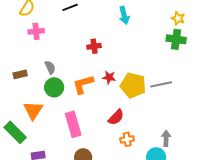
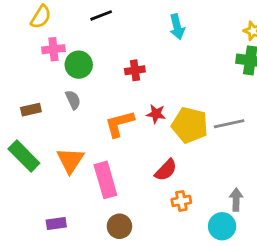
green circle: (54, 87) -> (79, 65), moved
orange triangle: (33, 110) -> (70, 160), moved
green rectangle: (15, 132) -> (24, 156), moved

